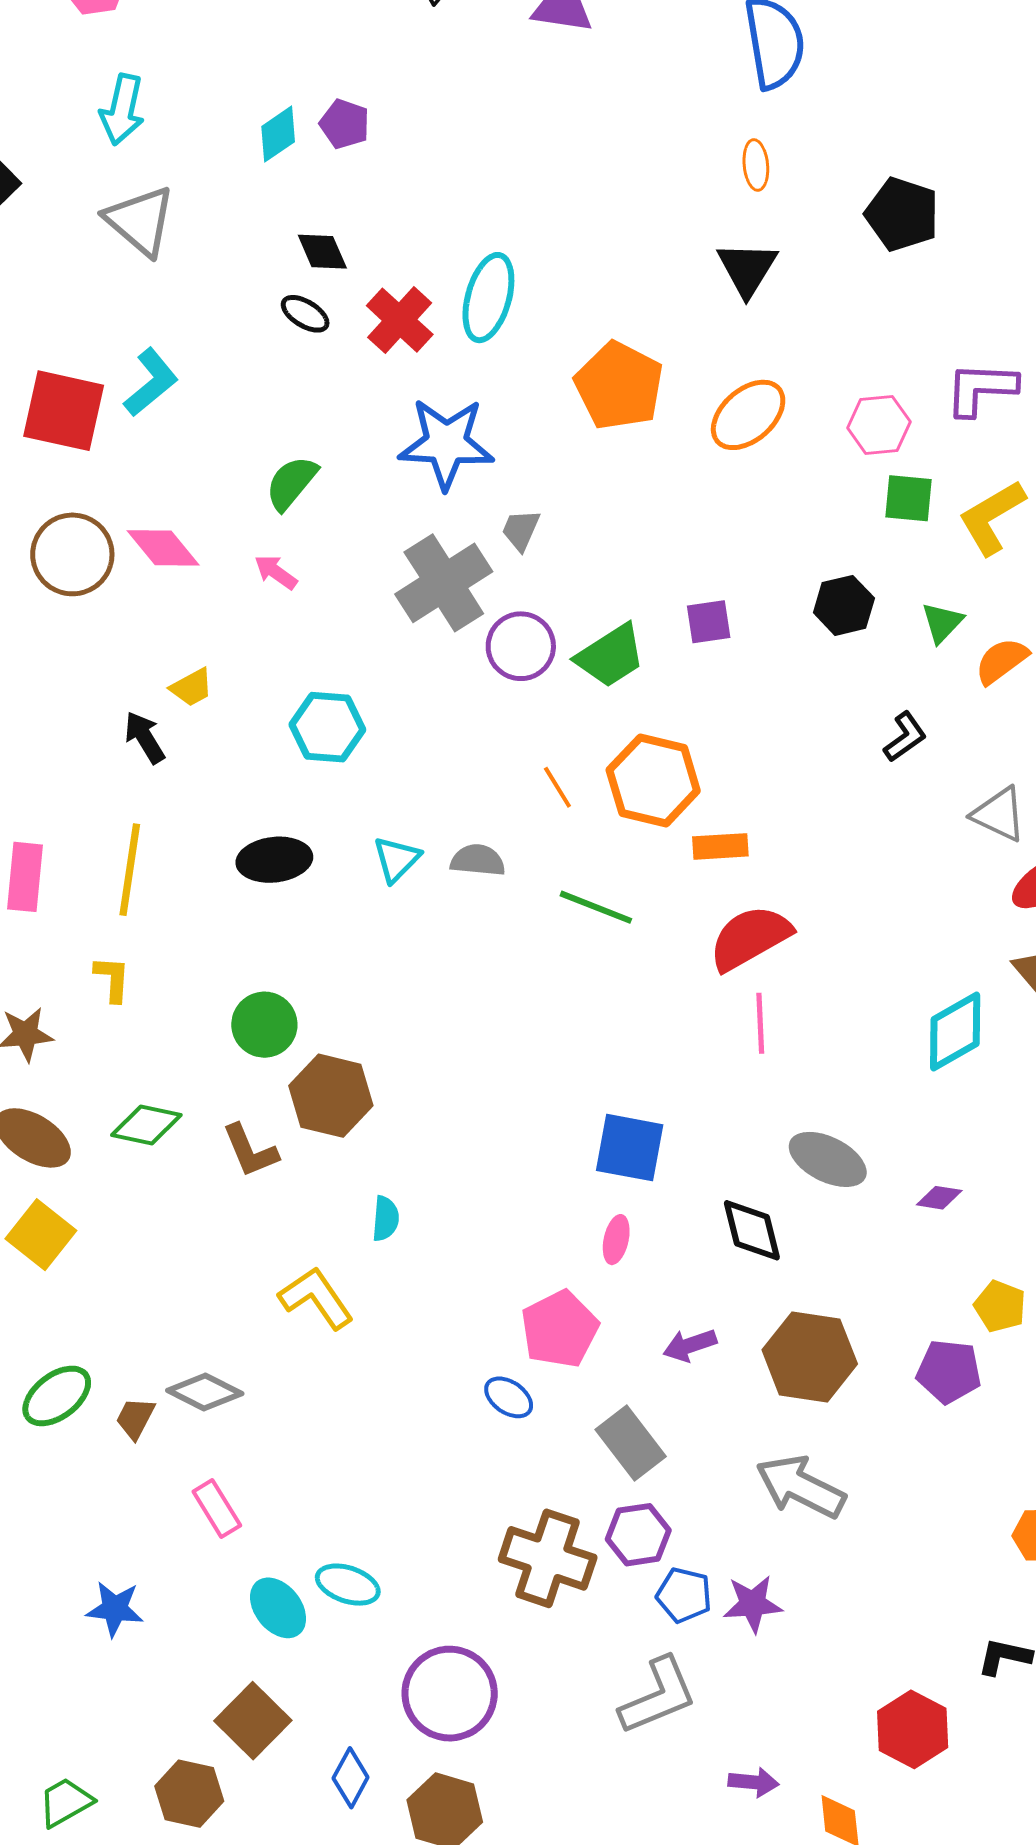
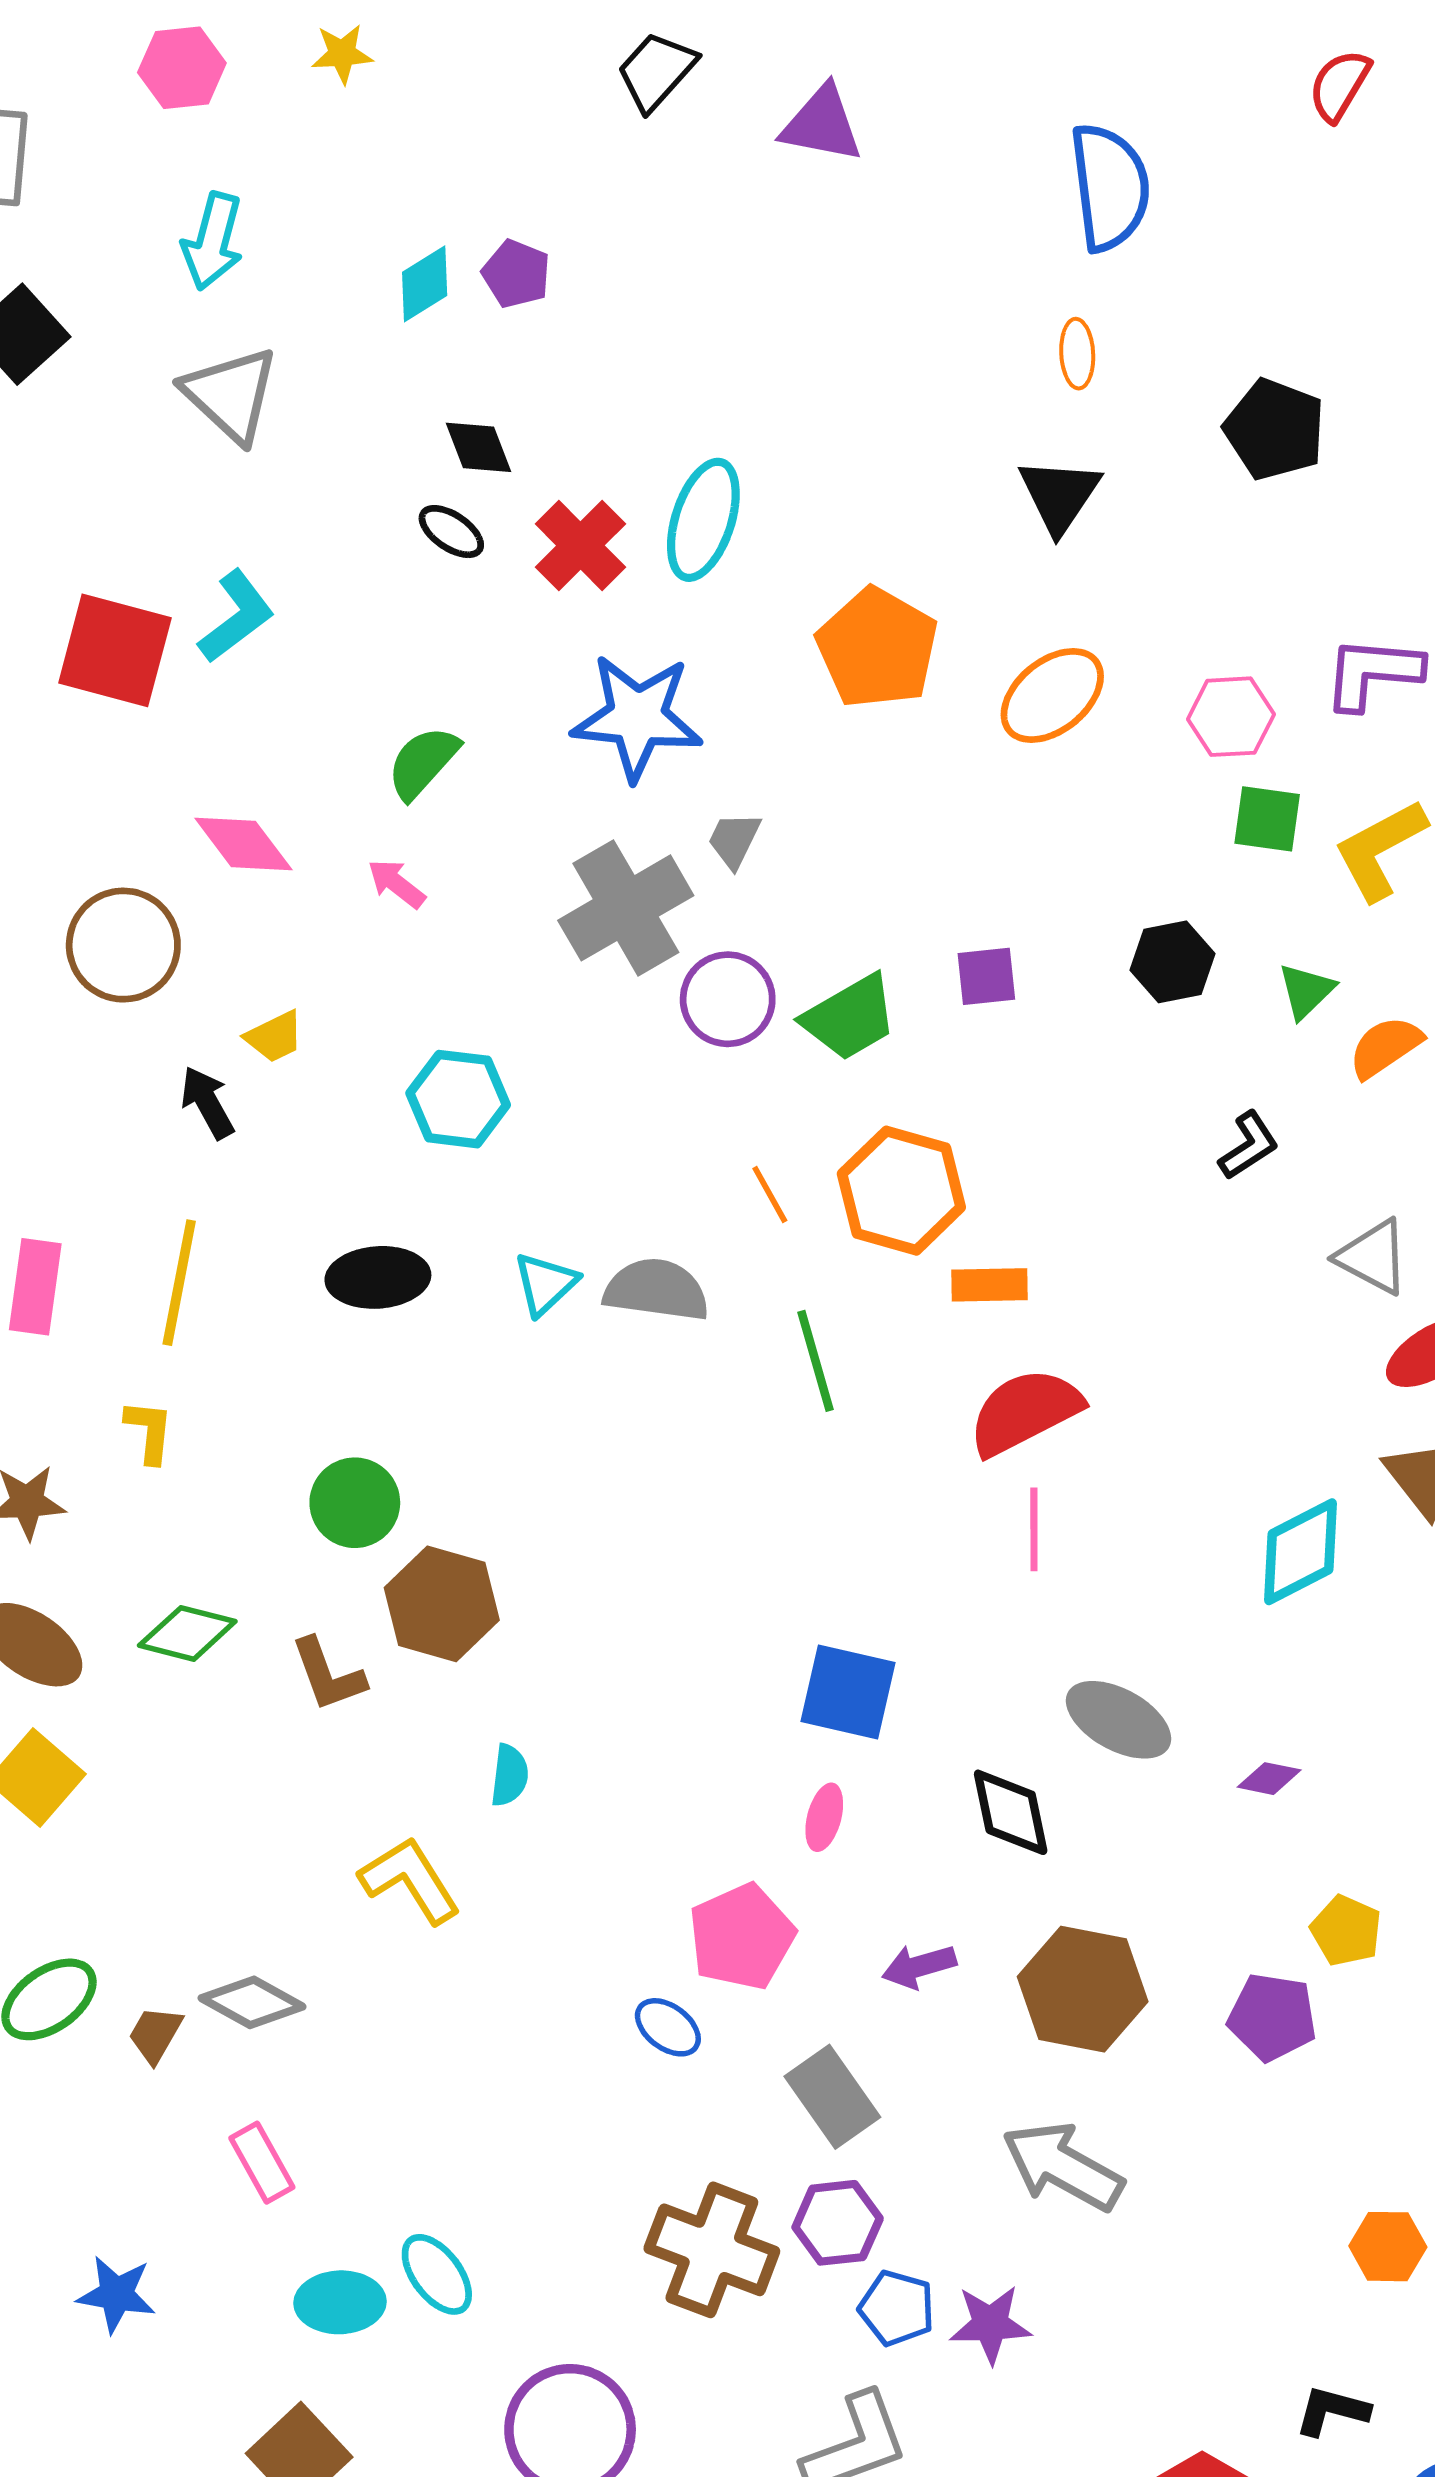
brown circle: (72, 554) -> (123, 945), moved
gray semicircle: (478, 860) -> (656, 1290), size x1.4
green line: (596, 907) -> (815, 1361), turned 50
cyan ellipse: (348, 1585) -> (437, 2274), turned 32
cyan ellipse: (278, 1608) -> (340, 2302), turned -56

